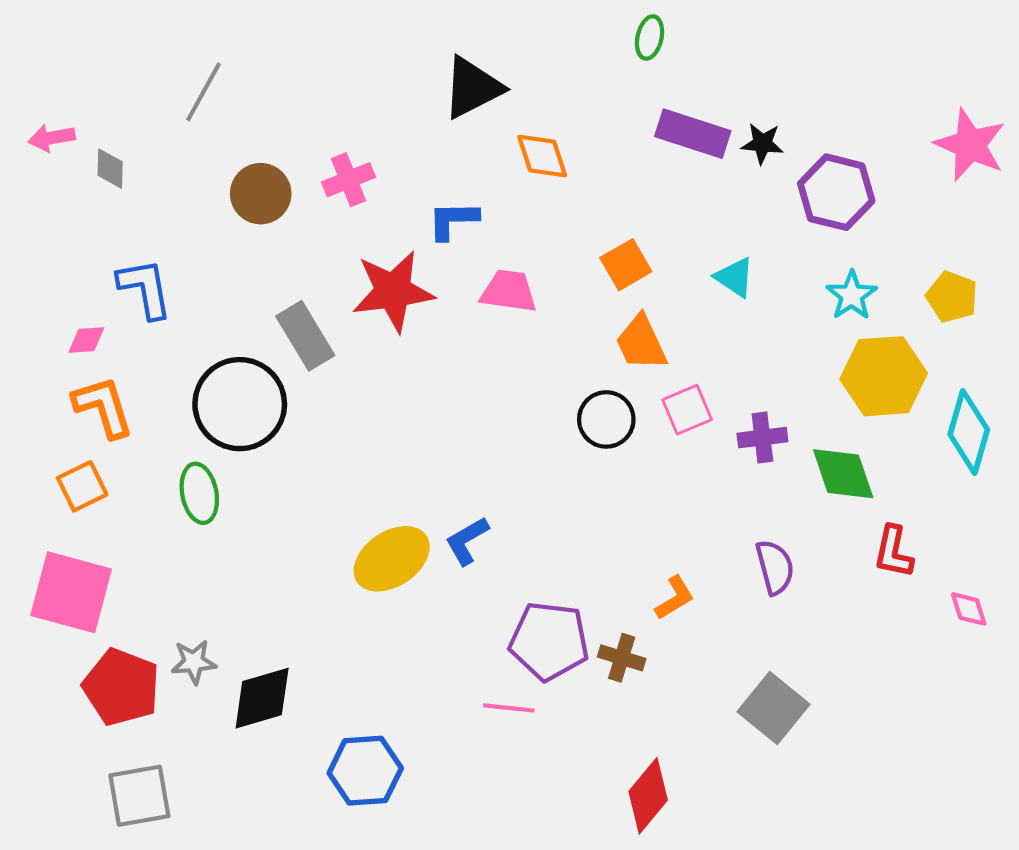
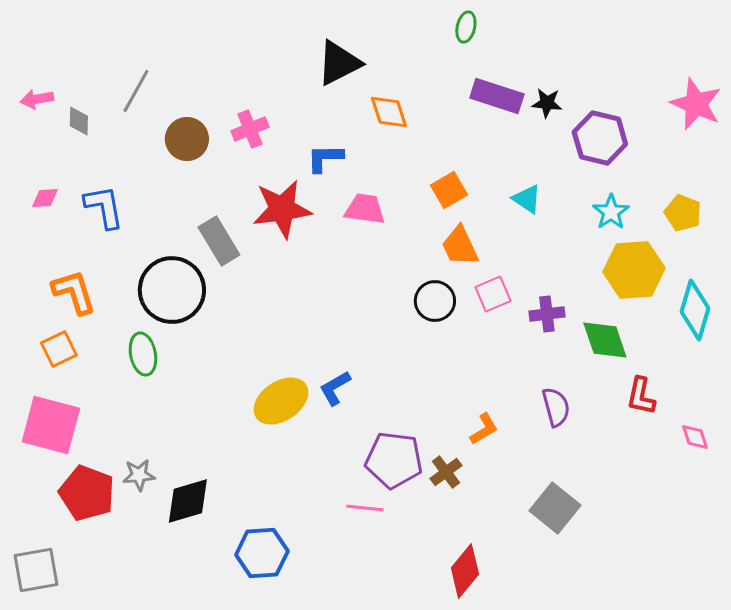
gray line: (203, 92) -> (136, 91), moved
pink diamond: (86, 340) -> (45, 198), moved
brown cross: (622, 658) -> (446, 472), turned 36
gray square: (139, 796) -> (36, 570), moved

